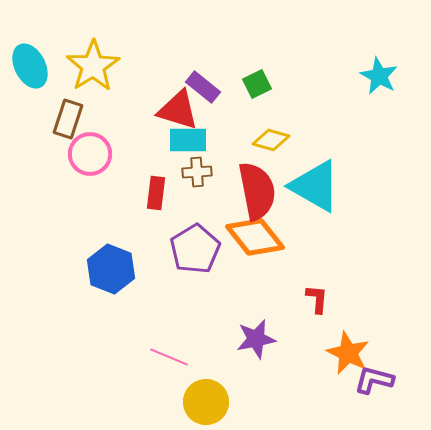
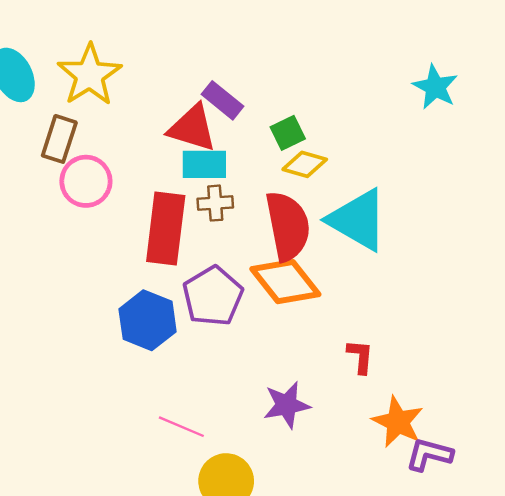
green square: (257, 84) -> (288, 133), moved
red rectangle: (156, 193) -> (166, 228), size x1.8
blue hexagon: (111, 269) -> (148, 320), moved

